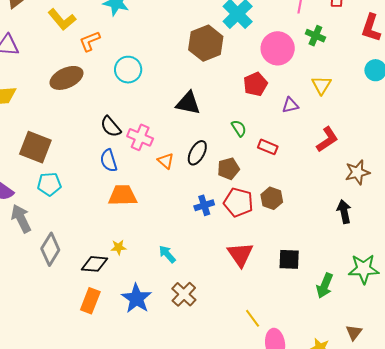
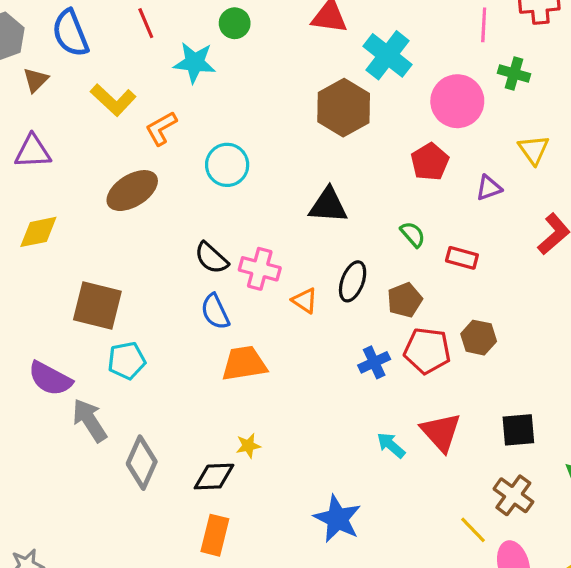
cyan arrow: (167, 254) -> (391, 445), moved
brown cross: (184, 294) -> (513, 495), moved
blue star: (137, 298) -> (337, 519), moved

